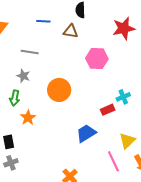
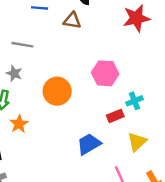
pink hexagon: (97, 59) -> (105, 73), moved
yellow triangle: (127, 141) -> (137, 142), moved

